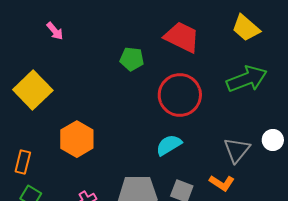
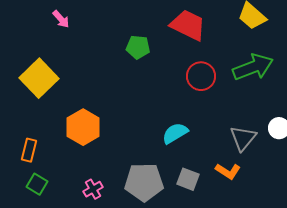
red circle: (180, 95) -> (201, 76), moved, size x0.7

